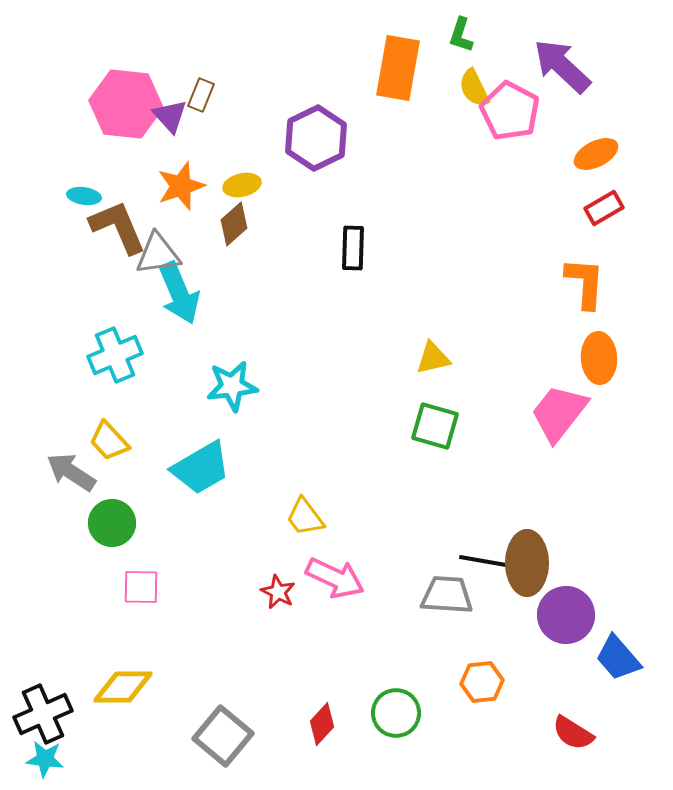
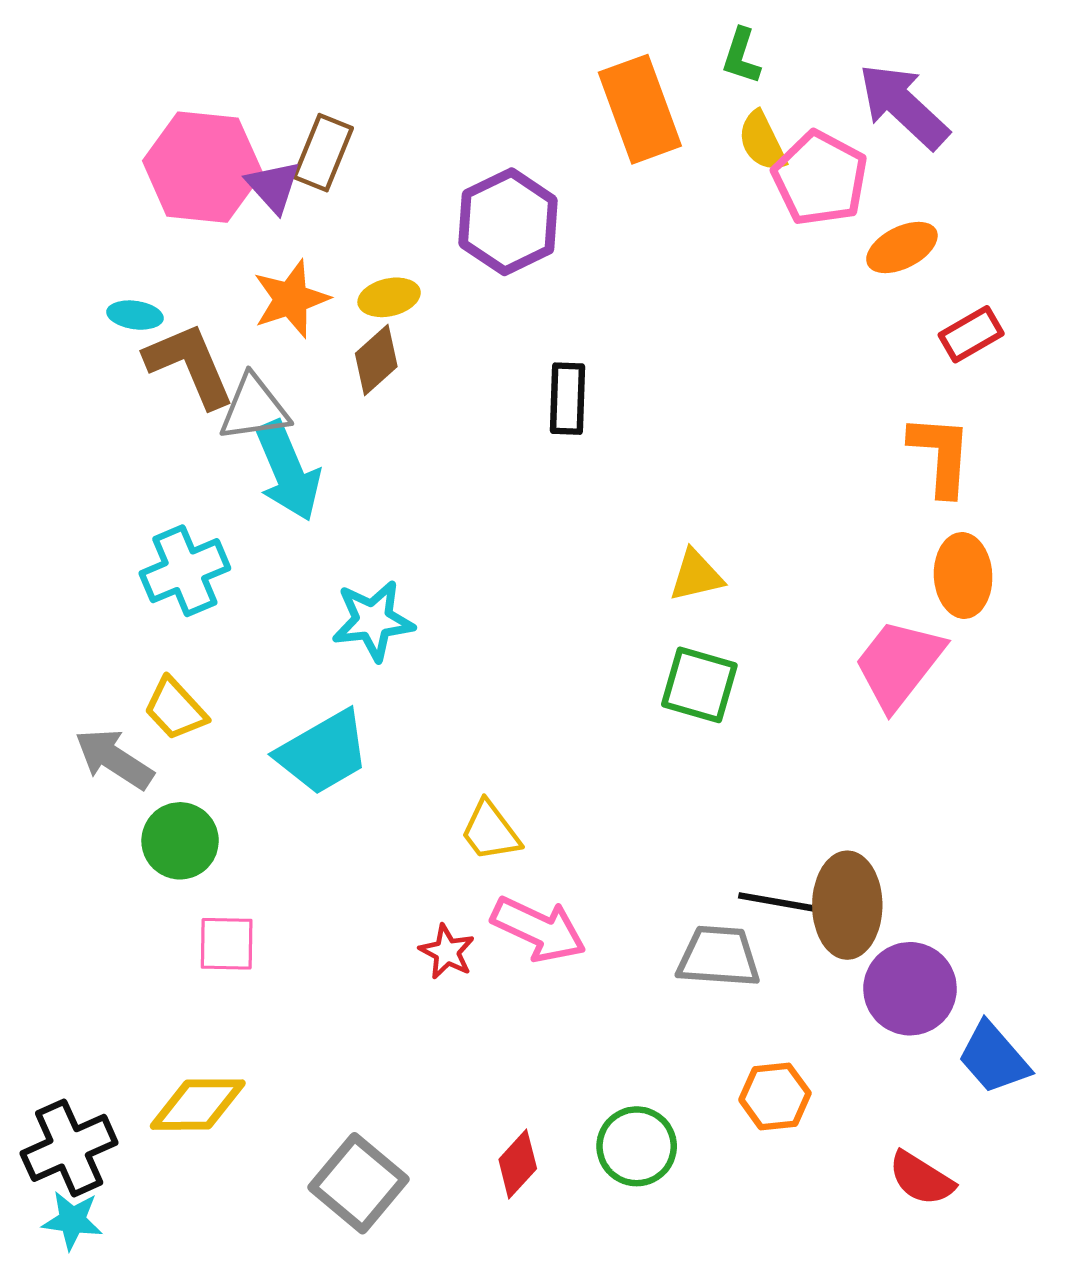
orange rectangle: (398, 68) -> (640, 109), turned -30
brown rectangle: (201, 95) -> (323, 153), size x1.4
orange ellipse: (596, 154) -> (902, 247), moved

